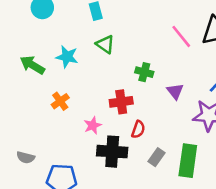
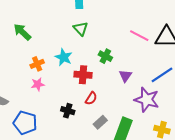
pink line: (181, 36) -> (139, 36), turned -36
cyan star: (67, 57) -> (64, 57), moved
pink star: (93, 125) -> (38, 84), moved
black cross: (112, 152) -> (68, 111), size x0.6

